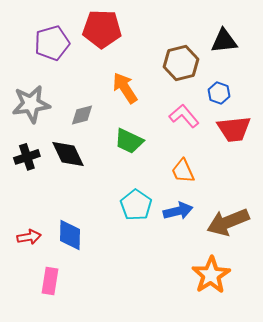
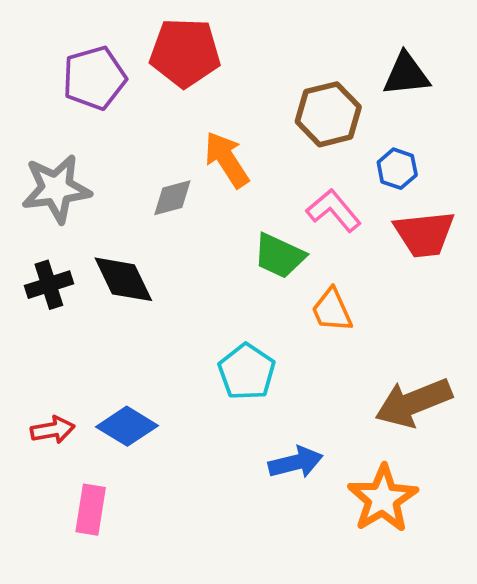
gray diamond: (82, 115) -> (172, 198), moved
green trapezoid: (129, 141) -> (279, 256), moved
blue arrow: (178, 211) -> (296, 462), moved
blue diamond: (70, 235) -> (127, 426), turned -60

